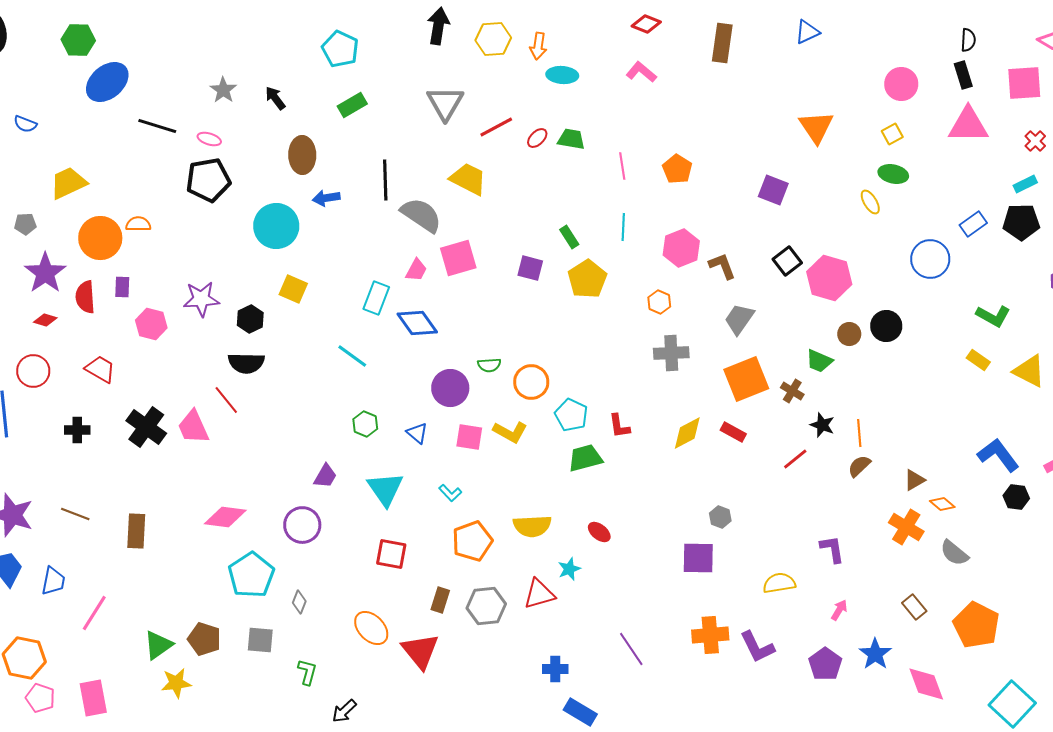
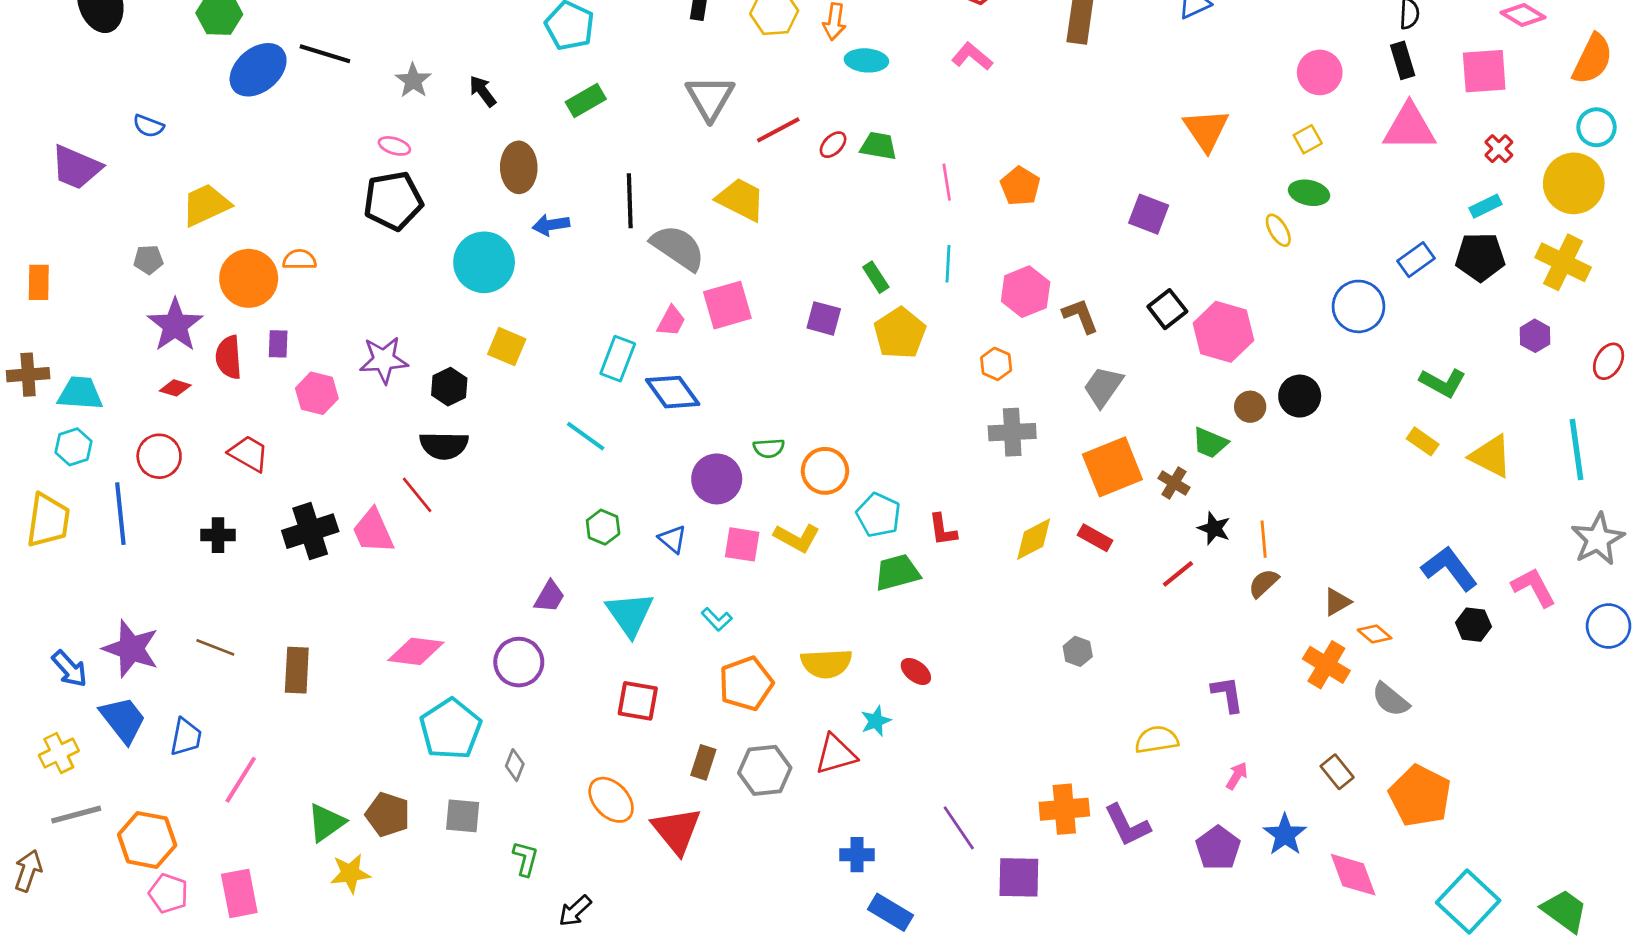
black line: (157, 126) -> (325, 54), moved
black cross: (146, 427) -> (310, 531), turned 36
purple square: (698, 558) -> (1019, 877), moved

